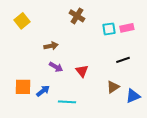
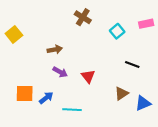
yellow square: (22, 21) -> (14, 34), moved
pink rectangle: (127, 28) -> (146, 24), moved
cyan square: (109, 29) -> (117, 31), turned -32
black line: (123, 60) -> (132, 64), turned 40

